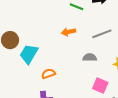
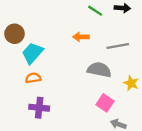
gray semicircle: (90, 57) -> (99, 70), size x1.5
orange semicircle: (48, 74) -> (33, 78), moved

